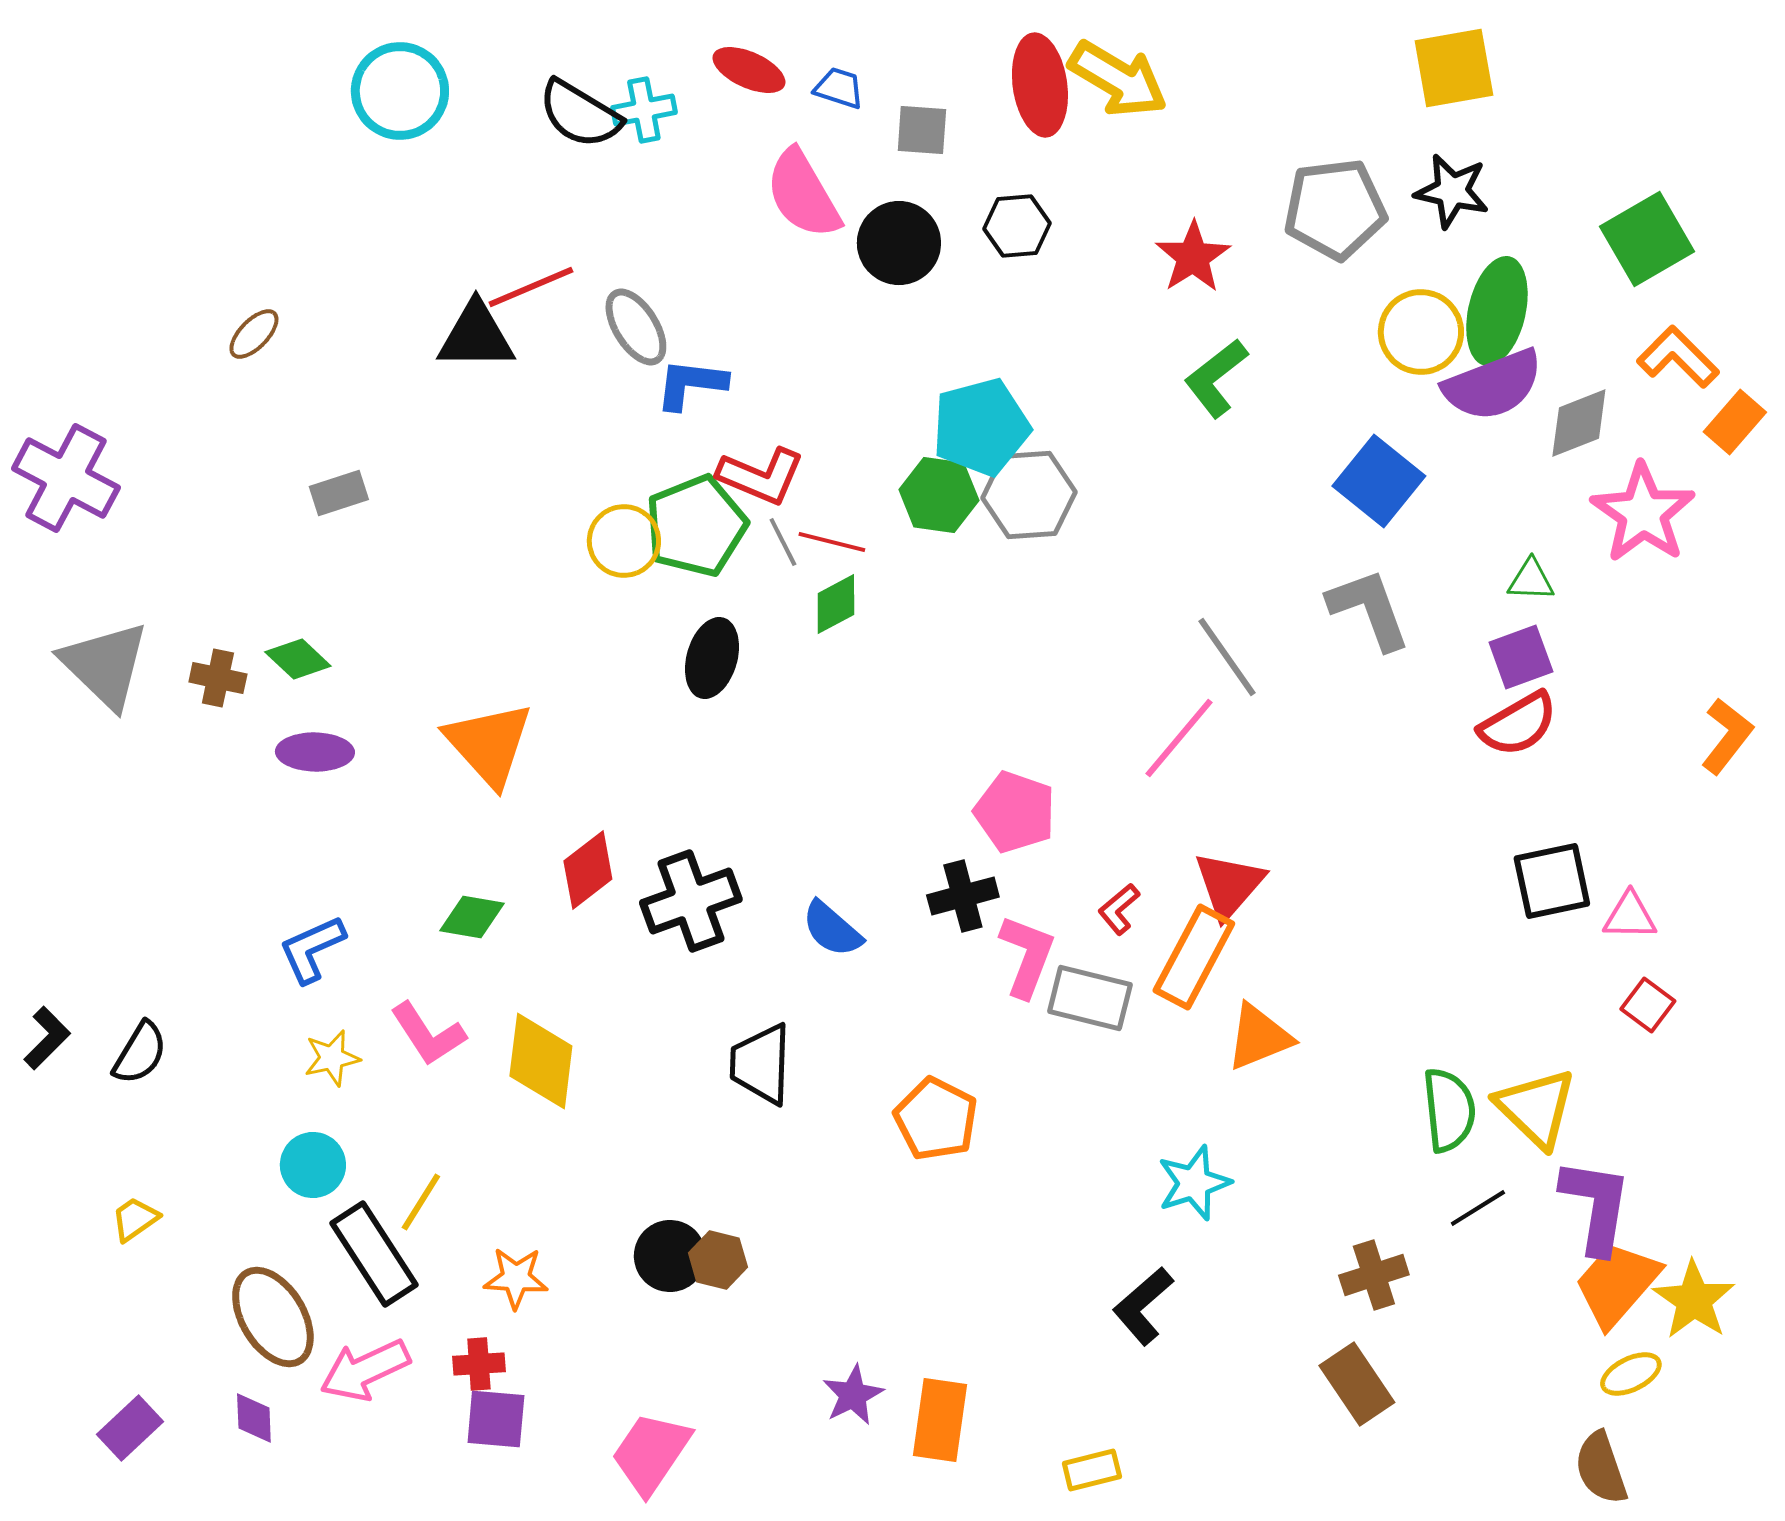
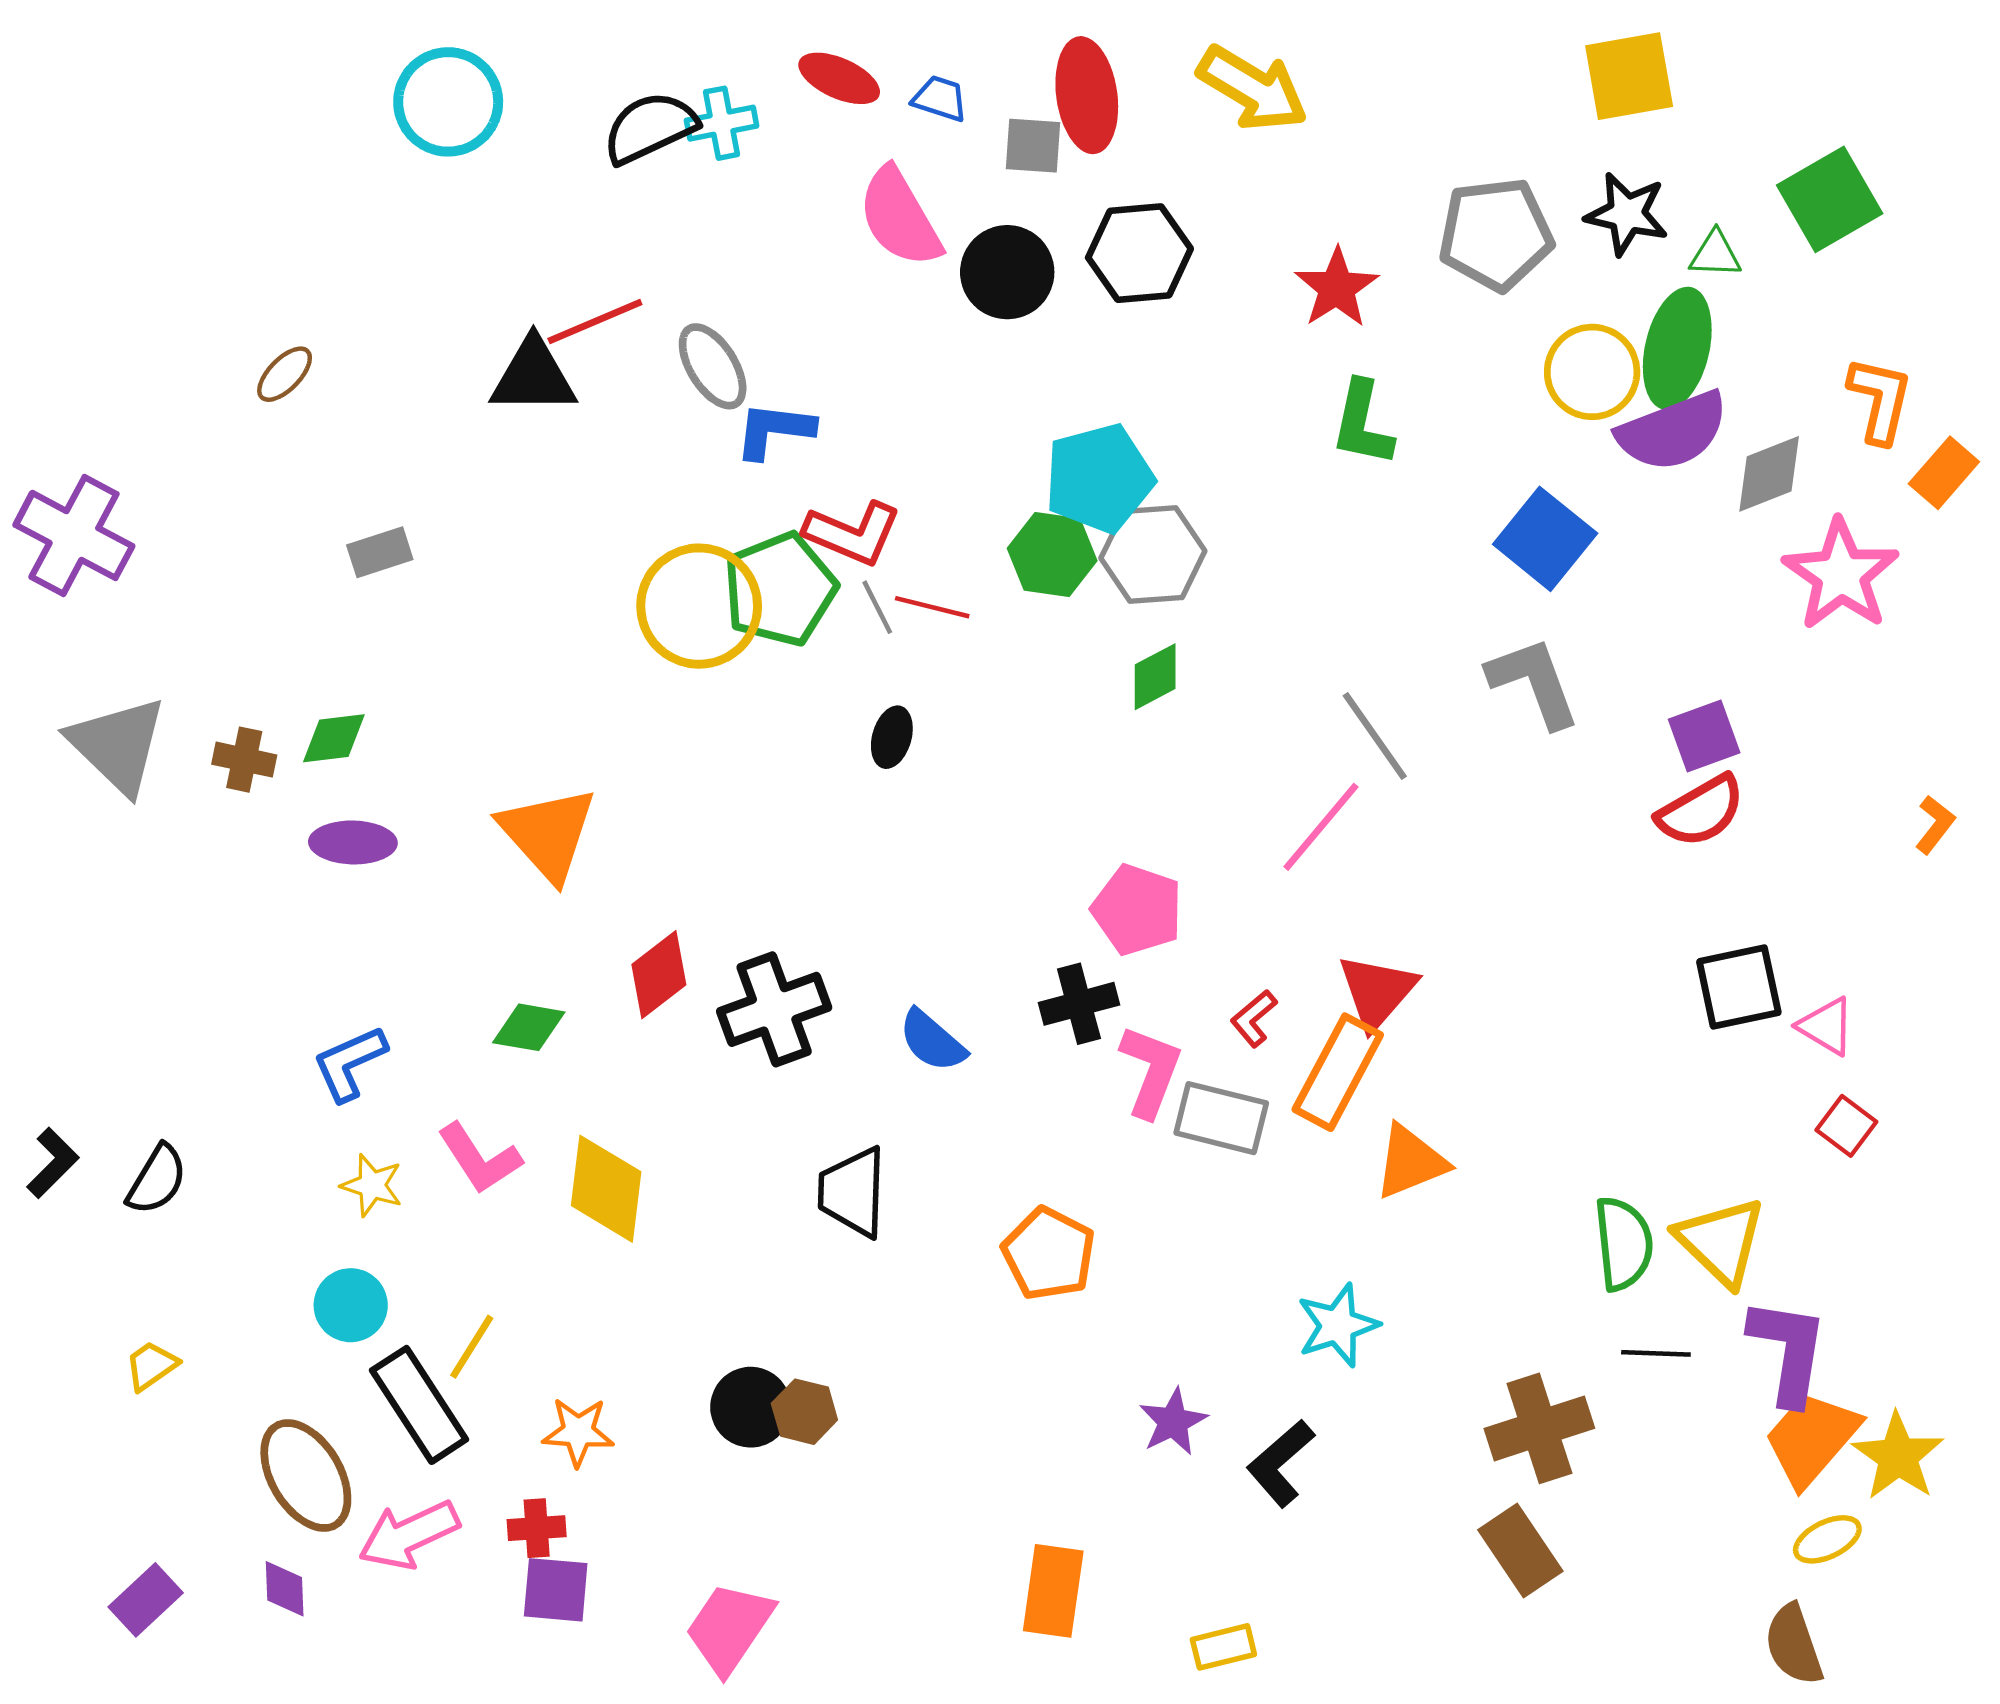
red ellipse: (1040, 85) -> (1087, 95), moved
black semicircle: (580, 114) -> (650, 128), turned 124
black hexagon: (1017, 226) -> (1139, 253), size x1.4
green square: (1647, 239) -> (1830, 199), moved
orange L-shape: (1678, 357) -> (1880, 400), turned 58
green L-shape: (1216, 378) -> (1362, 423), turned -40
yellow circle: (624, 541) -> (699, 606), size x1.5
green triangle: (1531, 580) -> (1715, 254), moved
green diamond: (836, 604) -> (1155, 677), moved
black ellipse: (712, 658) -> (892, 737), moved, size x0.7
green diamond: (298, 659) -> (334, 738), turned -50
orange L-shape: (1727, 736) -> (1935, 825), size x0.7
pink triangle: (1630, 916) -> (1826, 1026), turned 30
yellow star: (332, 1058) -> (372, 1185), turned 30
black line: (1478, 1208) -> (1656, 1353), turned 34
brown cross: (1374, 1275) -> (1539, 1428), size x1.4
purple star: (853, 1395) -> (1173, 1422), moved

